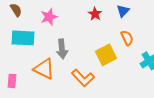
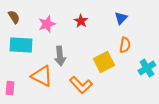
red star: (95, 14) -> (81, 21), moved
orange semicircle: (127, 38) -> (125, 45), turned 35

